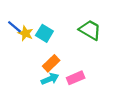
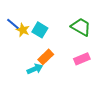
pink rectangle: (76, 78) -> (82, 59), moved
cyan arrow: (50, 79) -> (35, 69), moved

